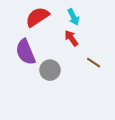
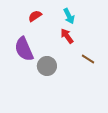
red semicircle: (37, 17) -> (35, 16), size x0.6

